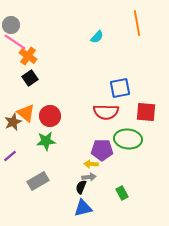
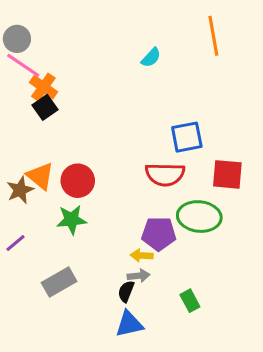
black square: (30, 78) -> (45, 107), moved

